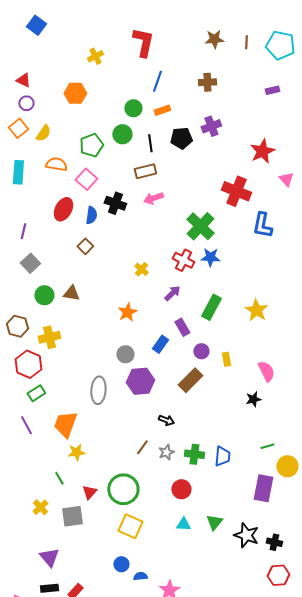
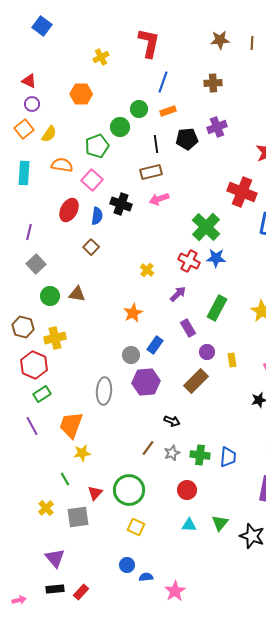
green circle: (122, 134) -> (120, 127), moved
blue rectangle: (160, 344) -> (155, 345), moved
yellow square: (130, 526) -> (136, 527), size x0.7

